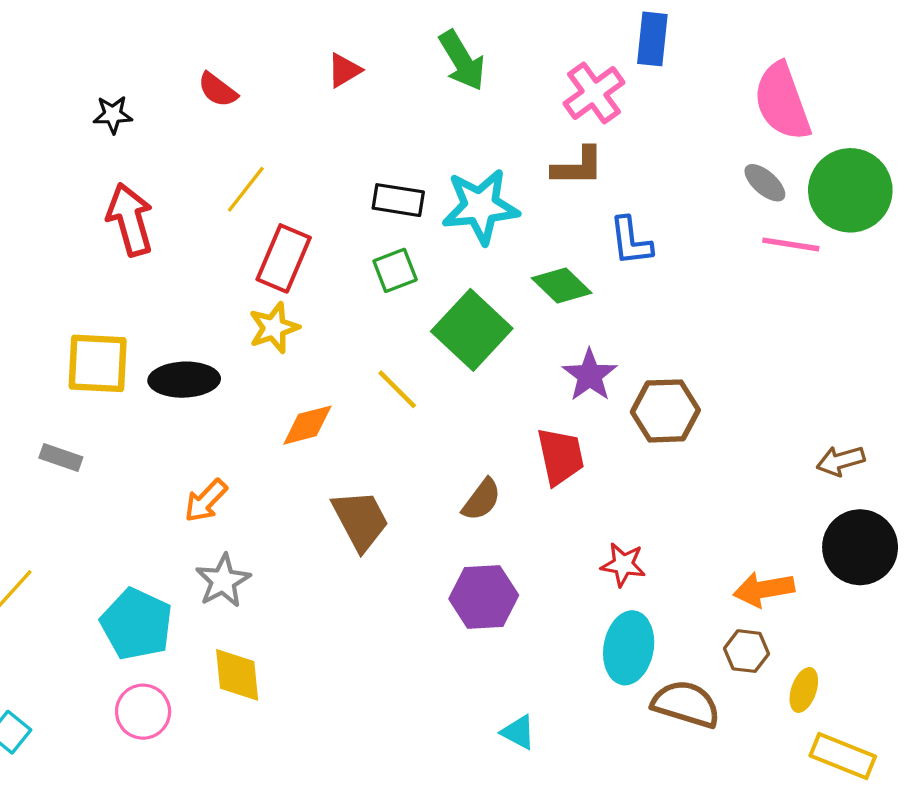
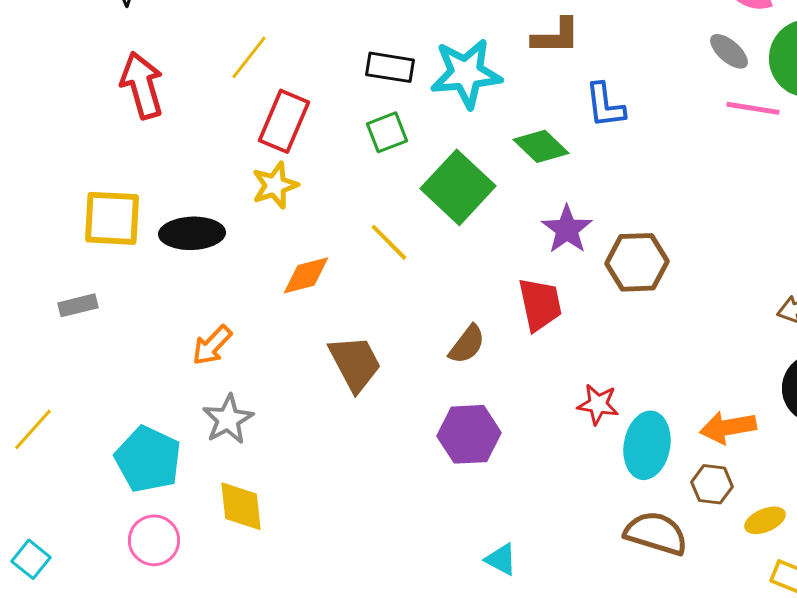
gray rectangle: (61, 457) -> (78, 305), turned -33
cyan ellipse: (629, 648) -> (647, 445), moved
yellow ellipse: (804, 690) -> (765, 520), turned 48

